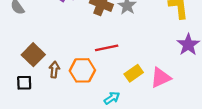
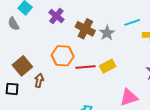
orange hexagon: (82, 70) -> (63, 56), moved
yellow rectangle: (134, 73) -> (108, 66), moved

